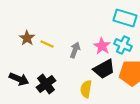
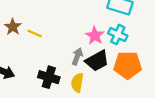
gray arrow: (75, 50) -> (77, 56), moved
black cross: (46, 84) -> (49, 77), moved, turned -36

